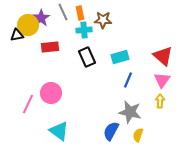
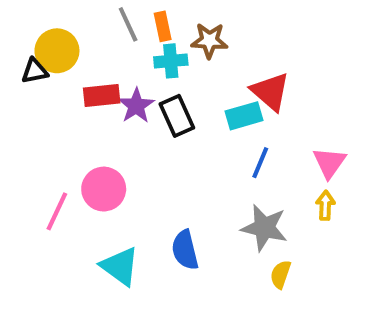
purple star: (41, 18) -> (136, 106), moved
red triangle: (163, 56) -> (270, 91), moved
blue semicircle: (111, 131) -> (185, 250), moved, turned -42

